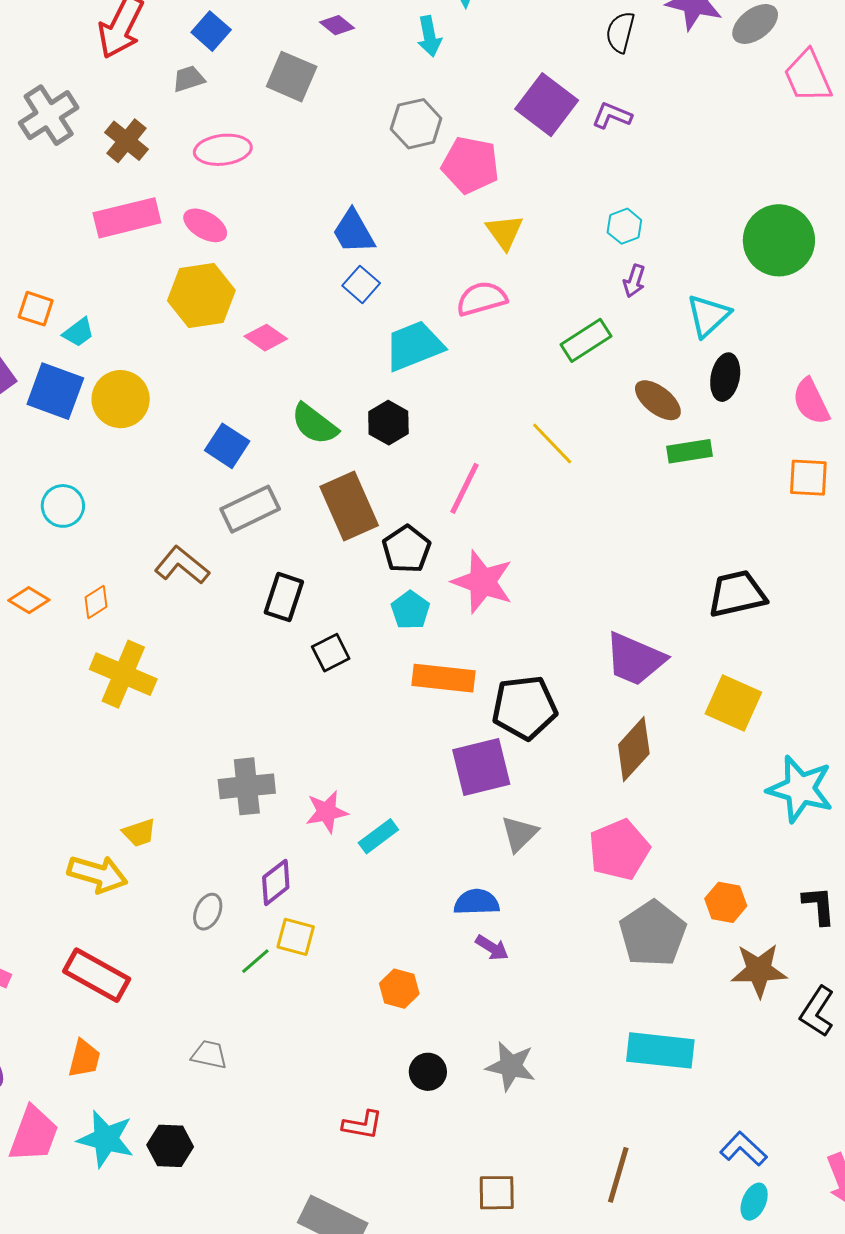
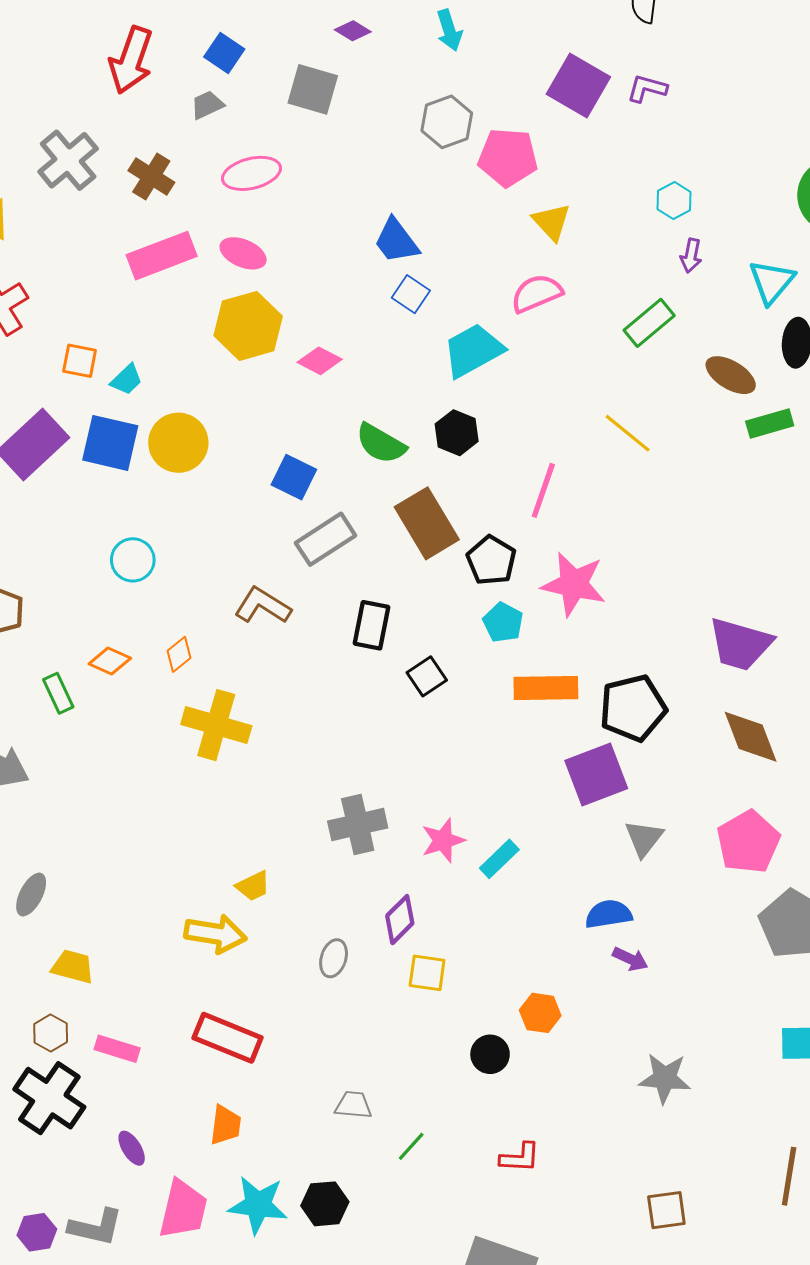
brown diamond: (634, 749) -> (751, 737), turned -56
green line: (255, 961) -> (411, 1146), moved
black circle: (428, 1072) -> (490, 1054), moved

